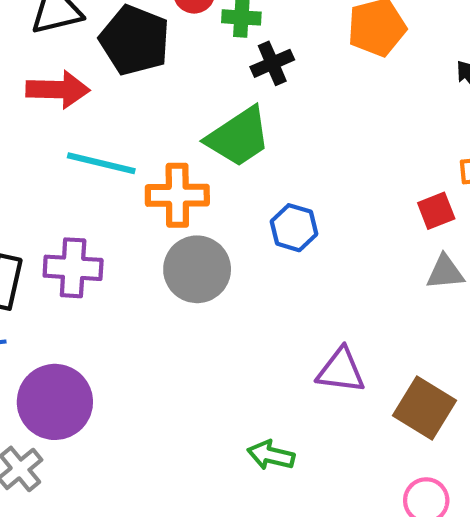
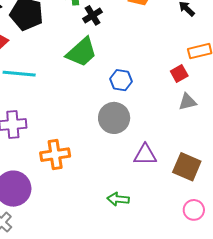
orange cross: (177, 195) -> (55, 155), moved
blue hexagon: (294, 228) -> (121, 80), moved
gray circle: (197, 269) -> (114, 118), moved

